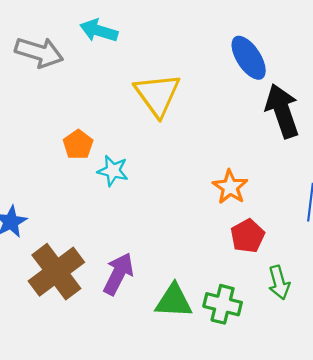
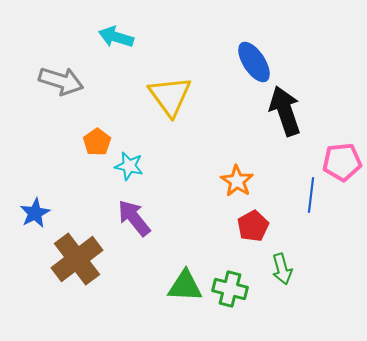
gray arrow: (39, 52) -> (61, 81), moved
purple arrow: (118, 274) -> (134, 218), moved, turned -66

